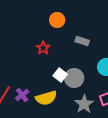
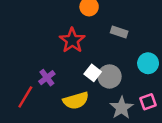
red star: (43, 48) -> (72, 40), size x1.5
purple cross: (22, 95) -> (47, 78), moved

